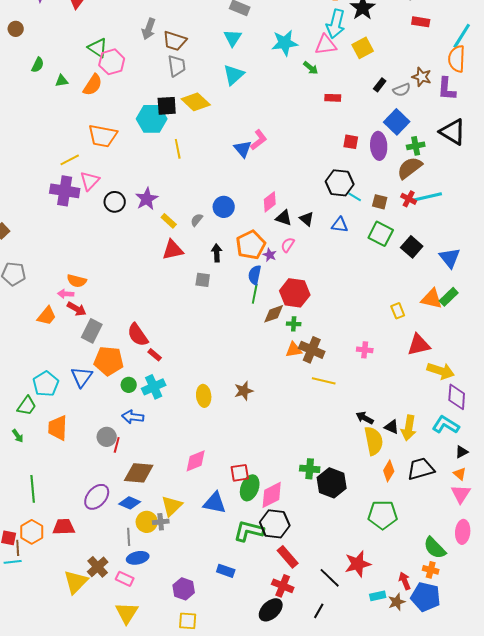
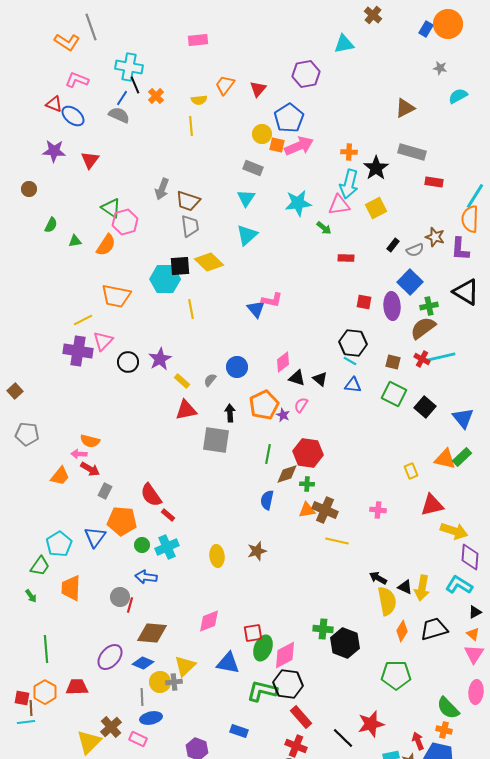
pink L-shape: (259, 140) -> (272, 300), turned 50
cyan line: (355, 197) -> (350, 361), moved
blue semicircle: (255, 275) -> (267, 500), moved
gray square: (203, 280) -> (216, 440), size x1.8
gray rectangle: (92, 331) -> (105, 491), size x0.7

